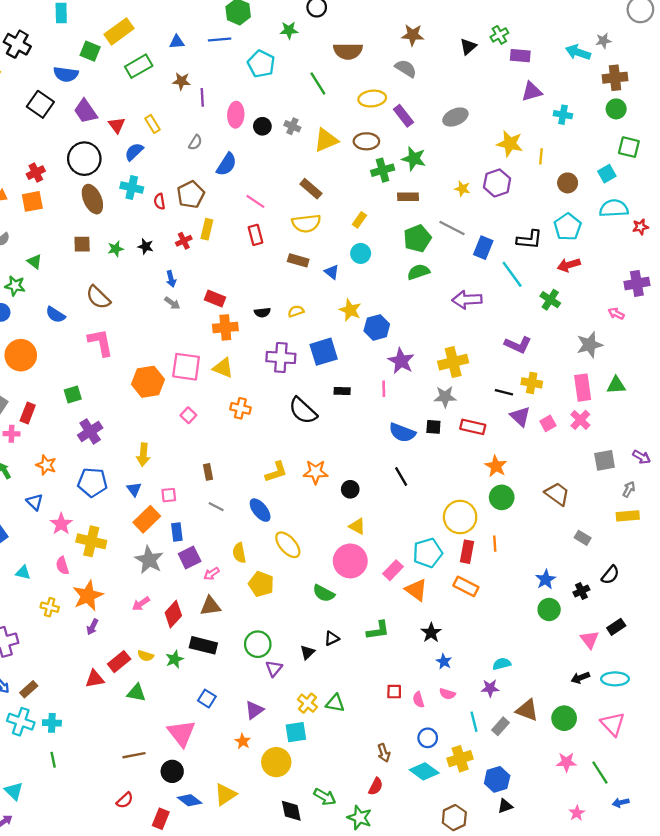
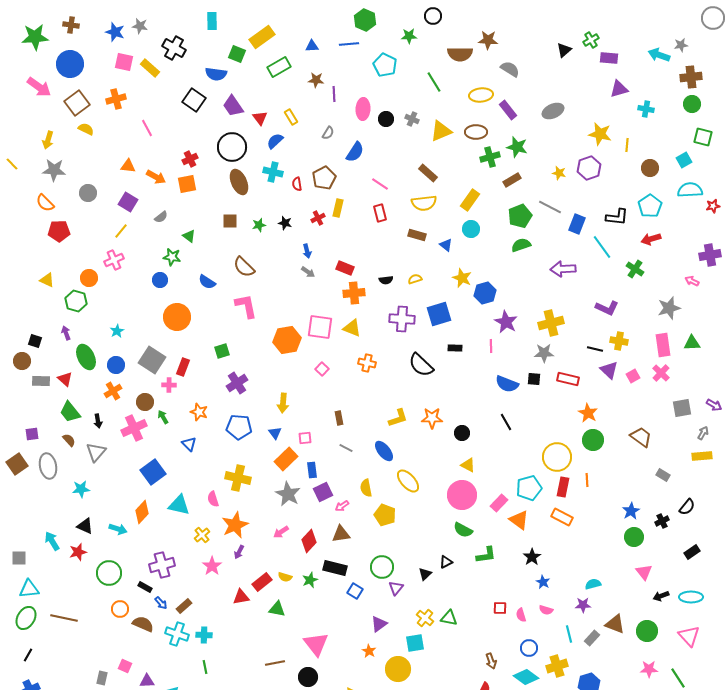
brown star: (413, 35) -> (488, 40), moved
brown rectangle: (408, 197) -> (512, 180), turned -30
yellow rectangle: (359, 220) -> (470, 200), size x1.5
pink star: (61, 524) -> (212, 566), moved
cyan triangle: (23, 573) -> (179, 505), size x1.6
green semicircle: (324, 593) -> (463, 530), moved
yellow cross: (50, 607) -> (202, 535), turned 35
pink triangle: (590, 640) -> (644, 572), moved
blue square: (207, 699) -> (355, 591), moved

